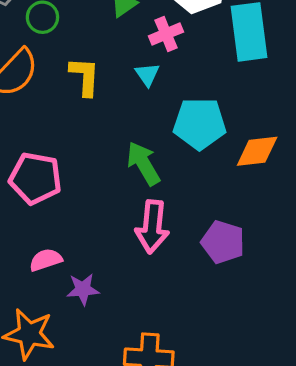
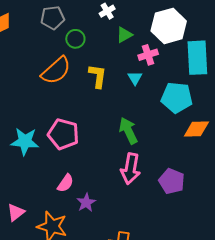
cyan pentagon: (200, 124) -> (177, 98), moved
pink semicircle: (46, 260) -> (65, 183), turned 138
purple star: (83, 289) -> (86, 203), turned -30

